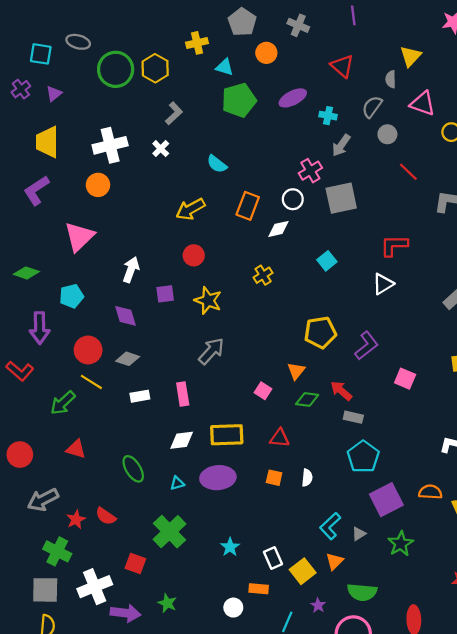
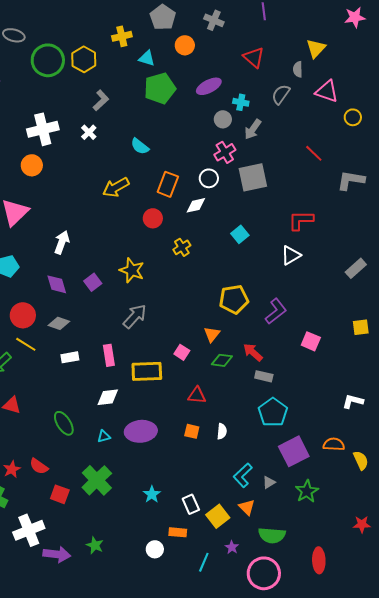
gray circle: (387, 134) -> (223, 119), moved
red circle: (194, 255) -> (153, 218), moved
purple square: (165, 294) -> (93, 282), moved, turned -30
yellow rectangle: (227, 435) -> (147, 371), moved
orange triangle: (335, 561) -> (247, 507), turned -30
red square: (135, 564) -> (60, 494), moved

